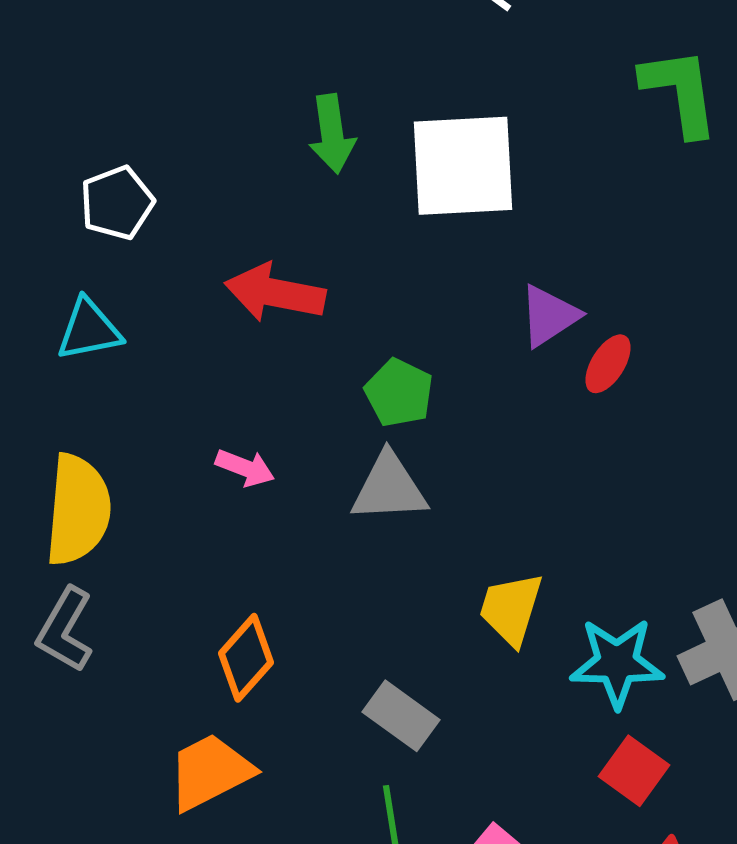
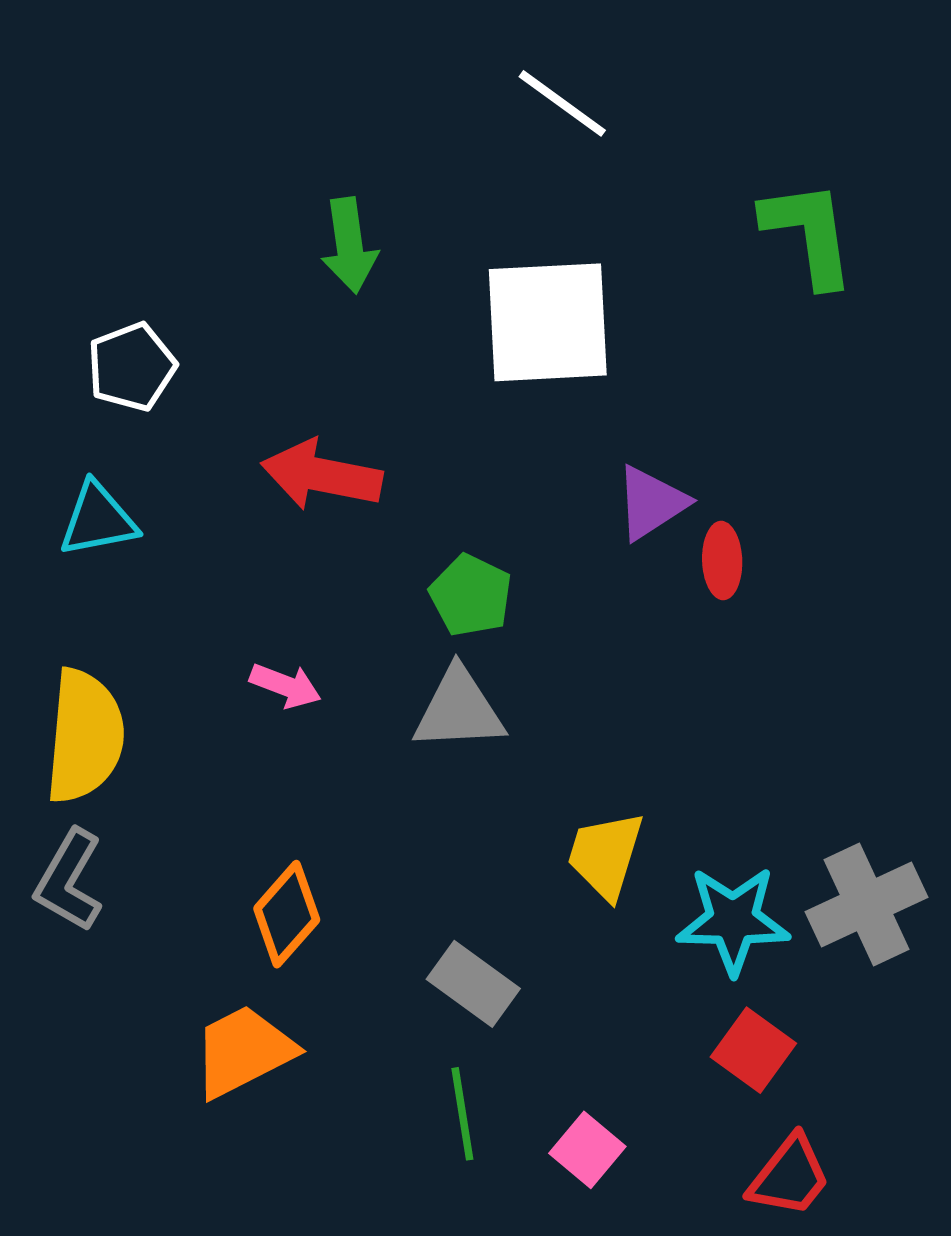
green arrow: (332, 134) -> (349, 245), moved
red ellipse: (608, 364) -> (722, 561), turned -34

